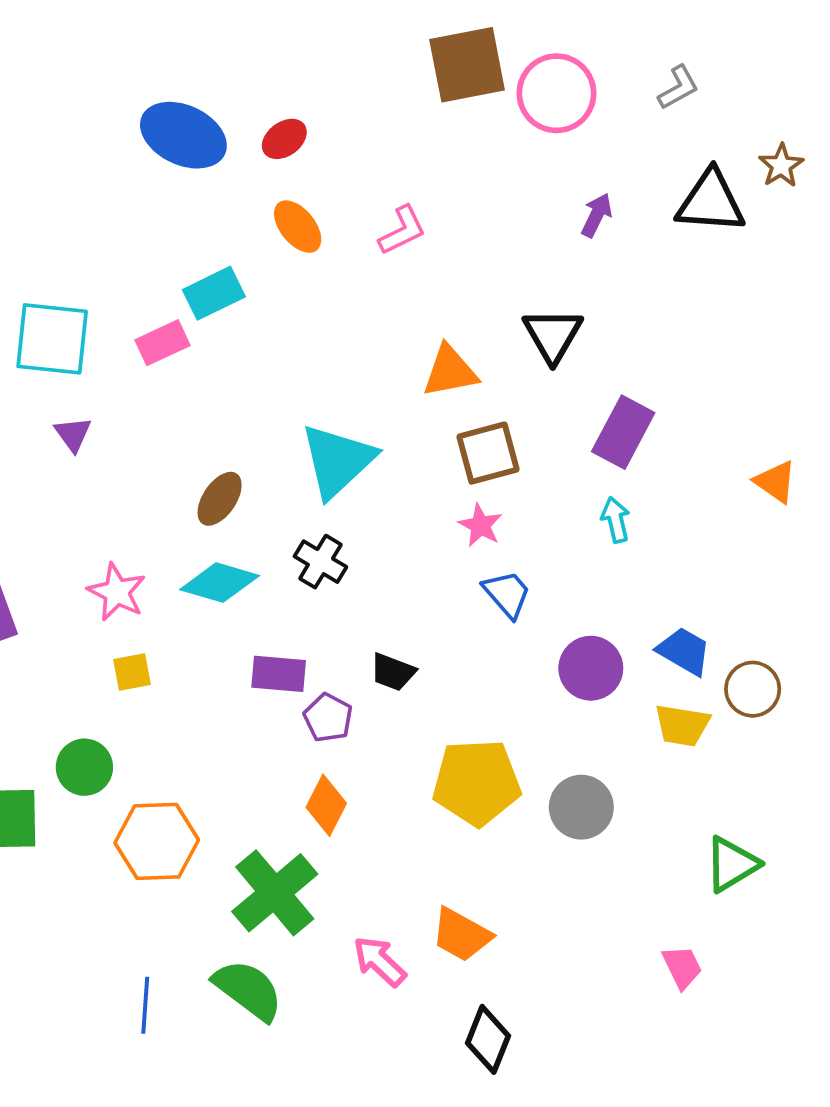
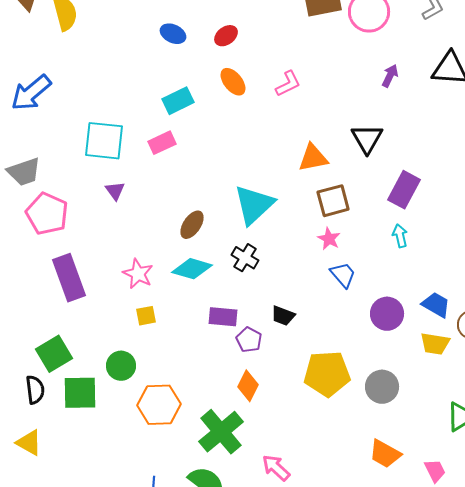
blue ellipse: (183, 135) -> (173, 34), size x0.6
cyan rectangle: (214, 293) -> (178, 101), moved
orange trapezoid: (461, 935) -> (385, 454), moved

